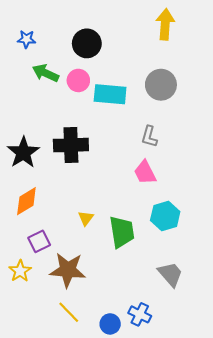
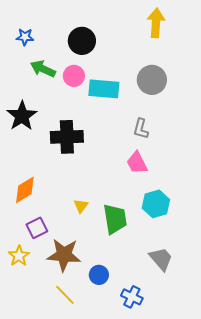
black star: (23, 152) -> (22, 116), moved
blue circle: (110, 324) -> (99, 275), moved

